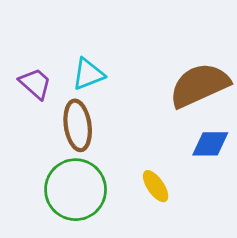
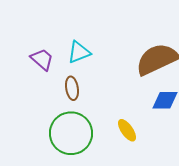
brown ellipse: (78, 125) -> (72, 88), size x0.7

